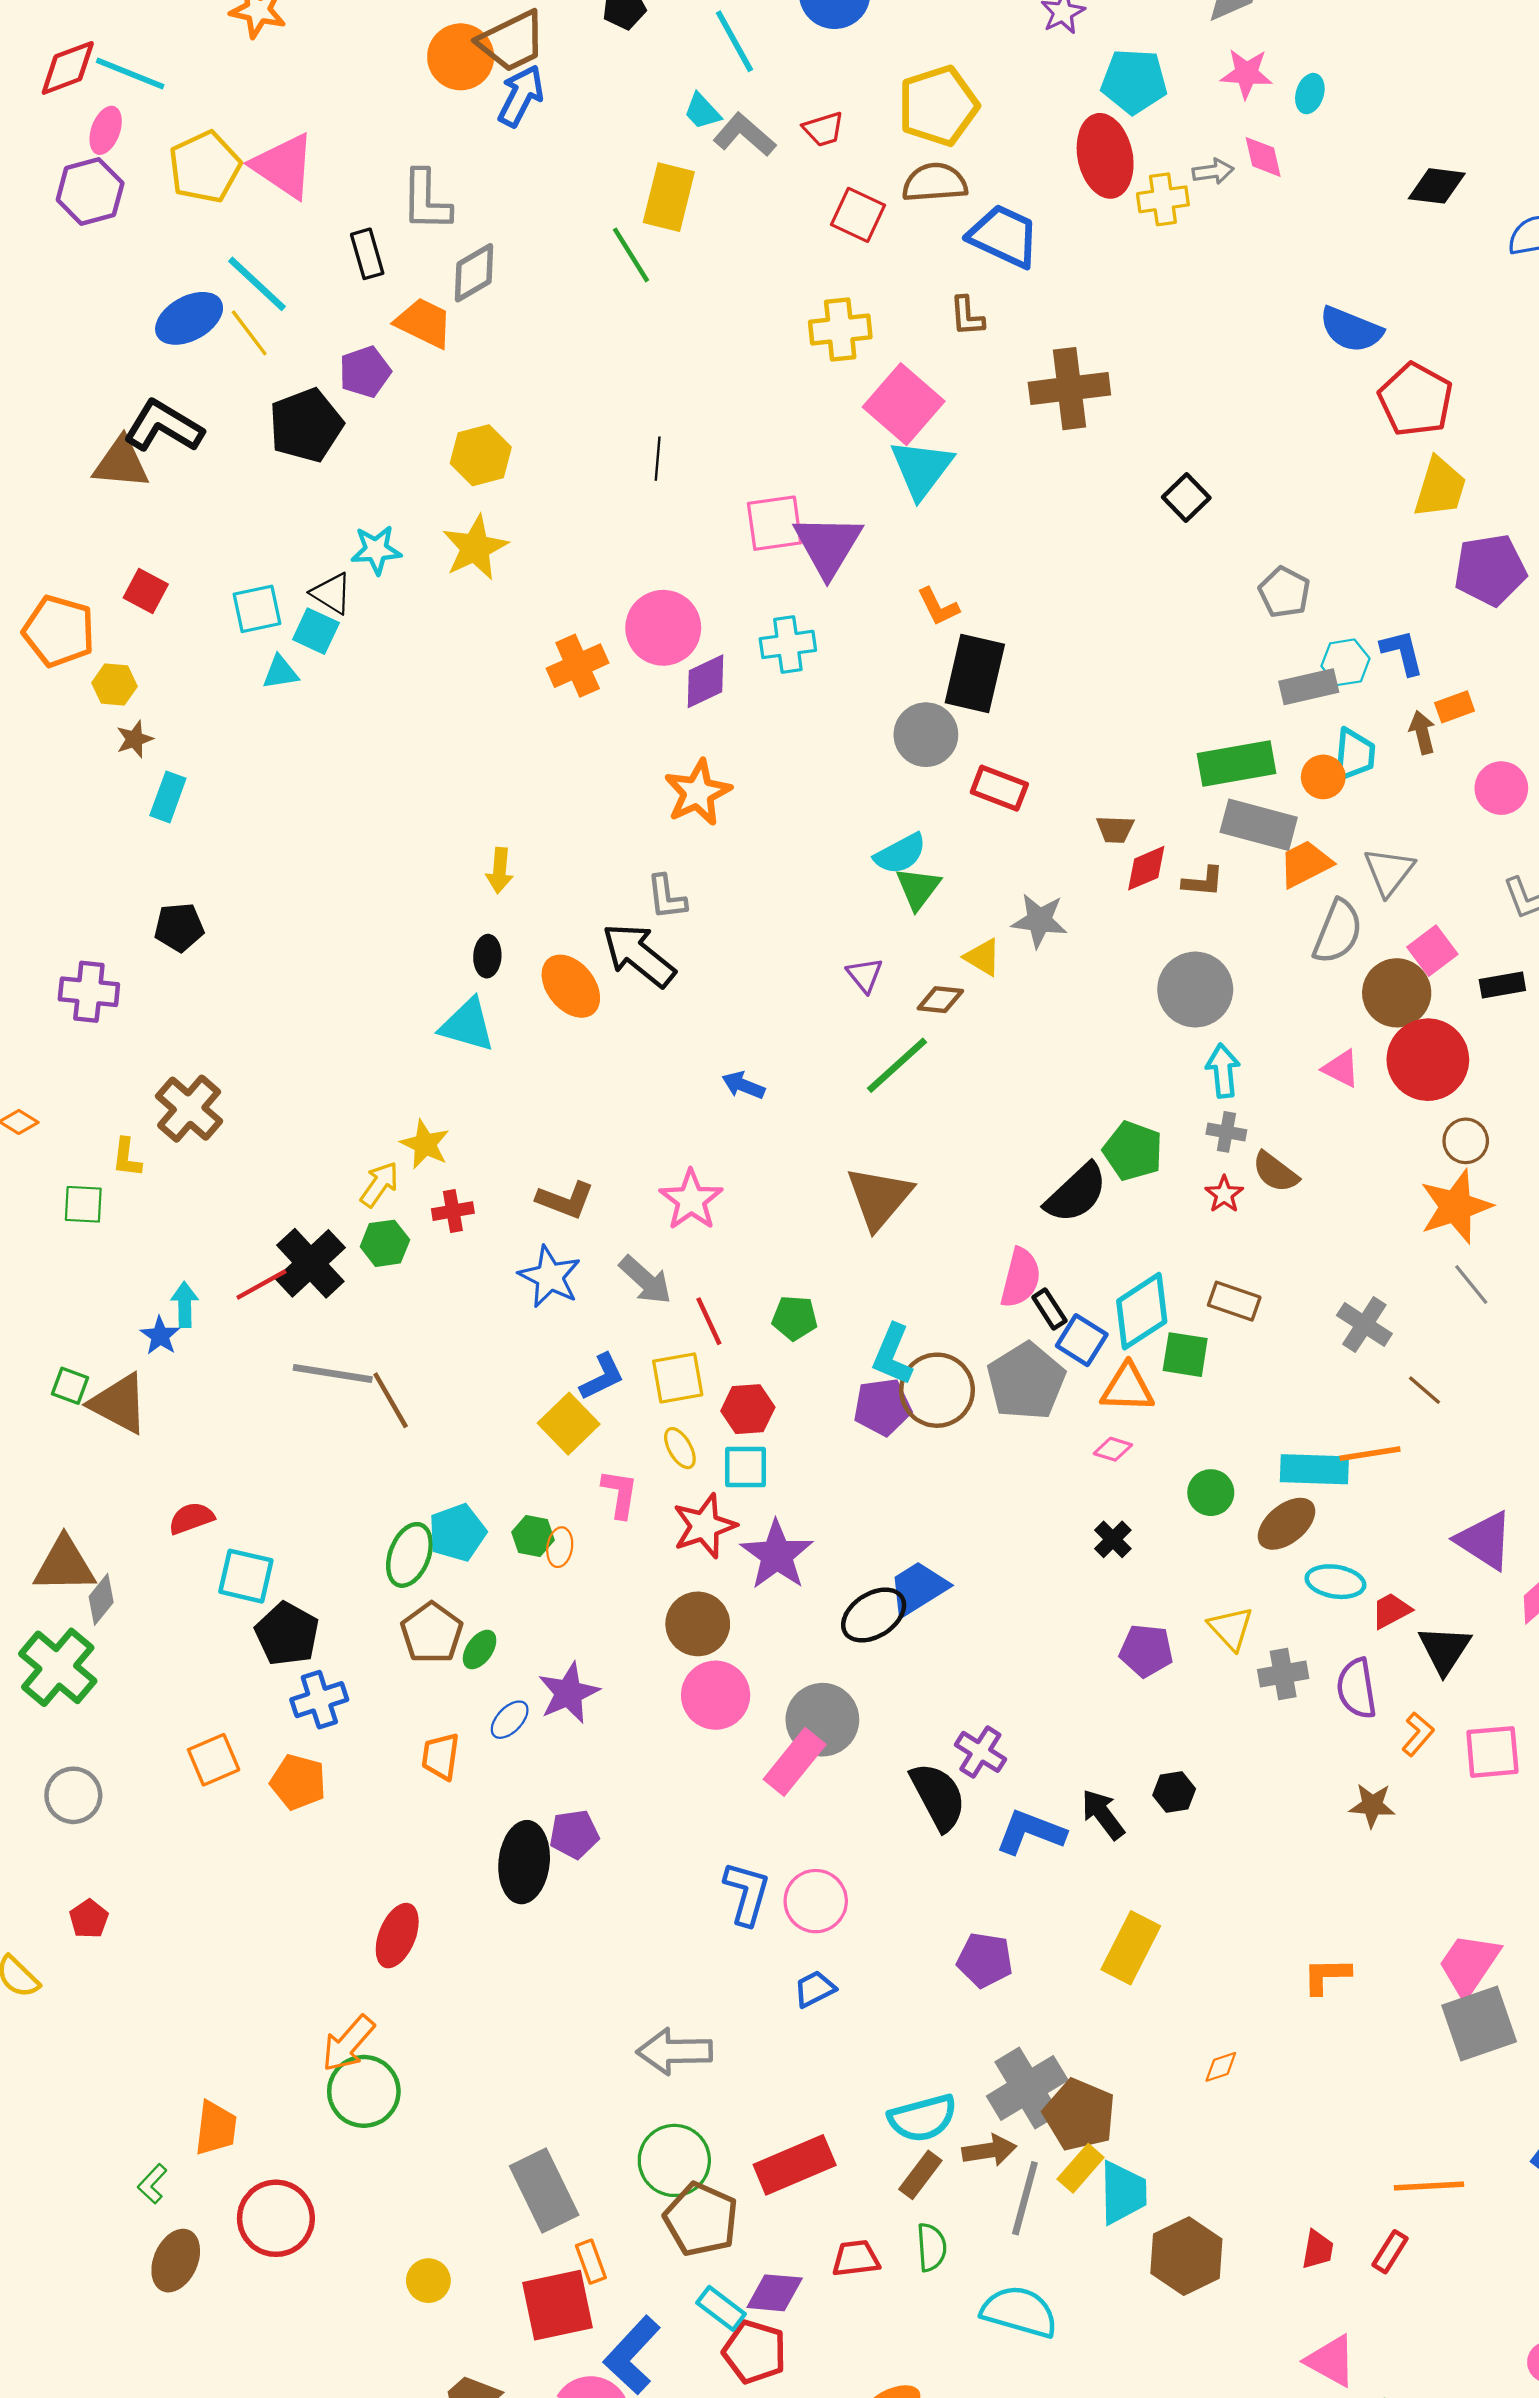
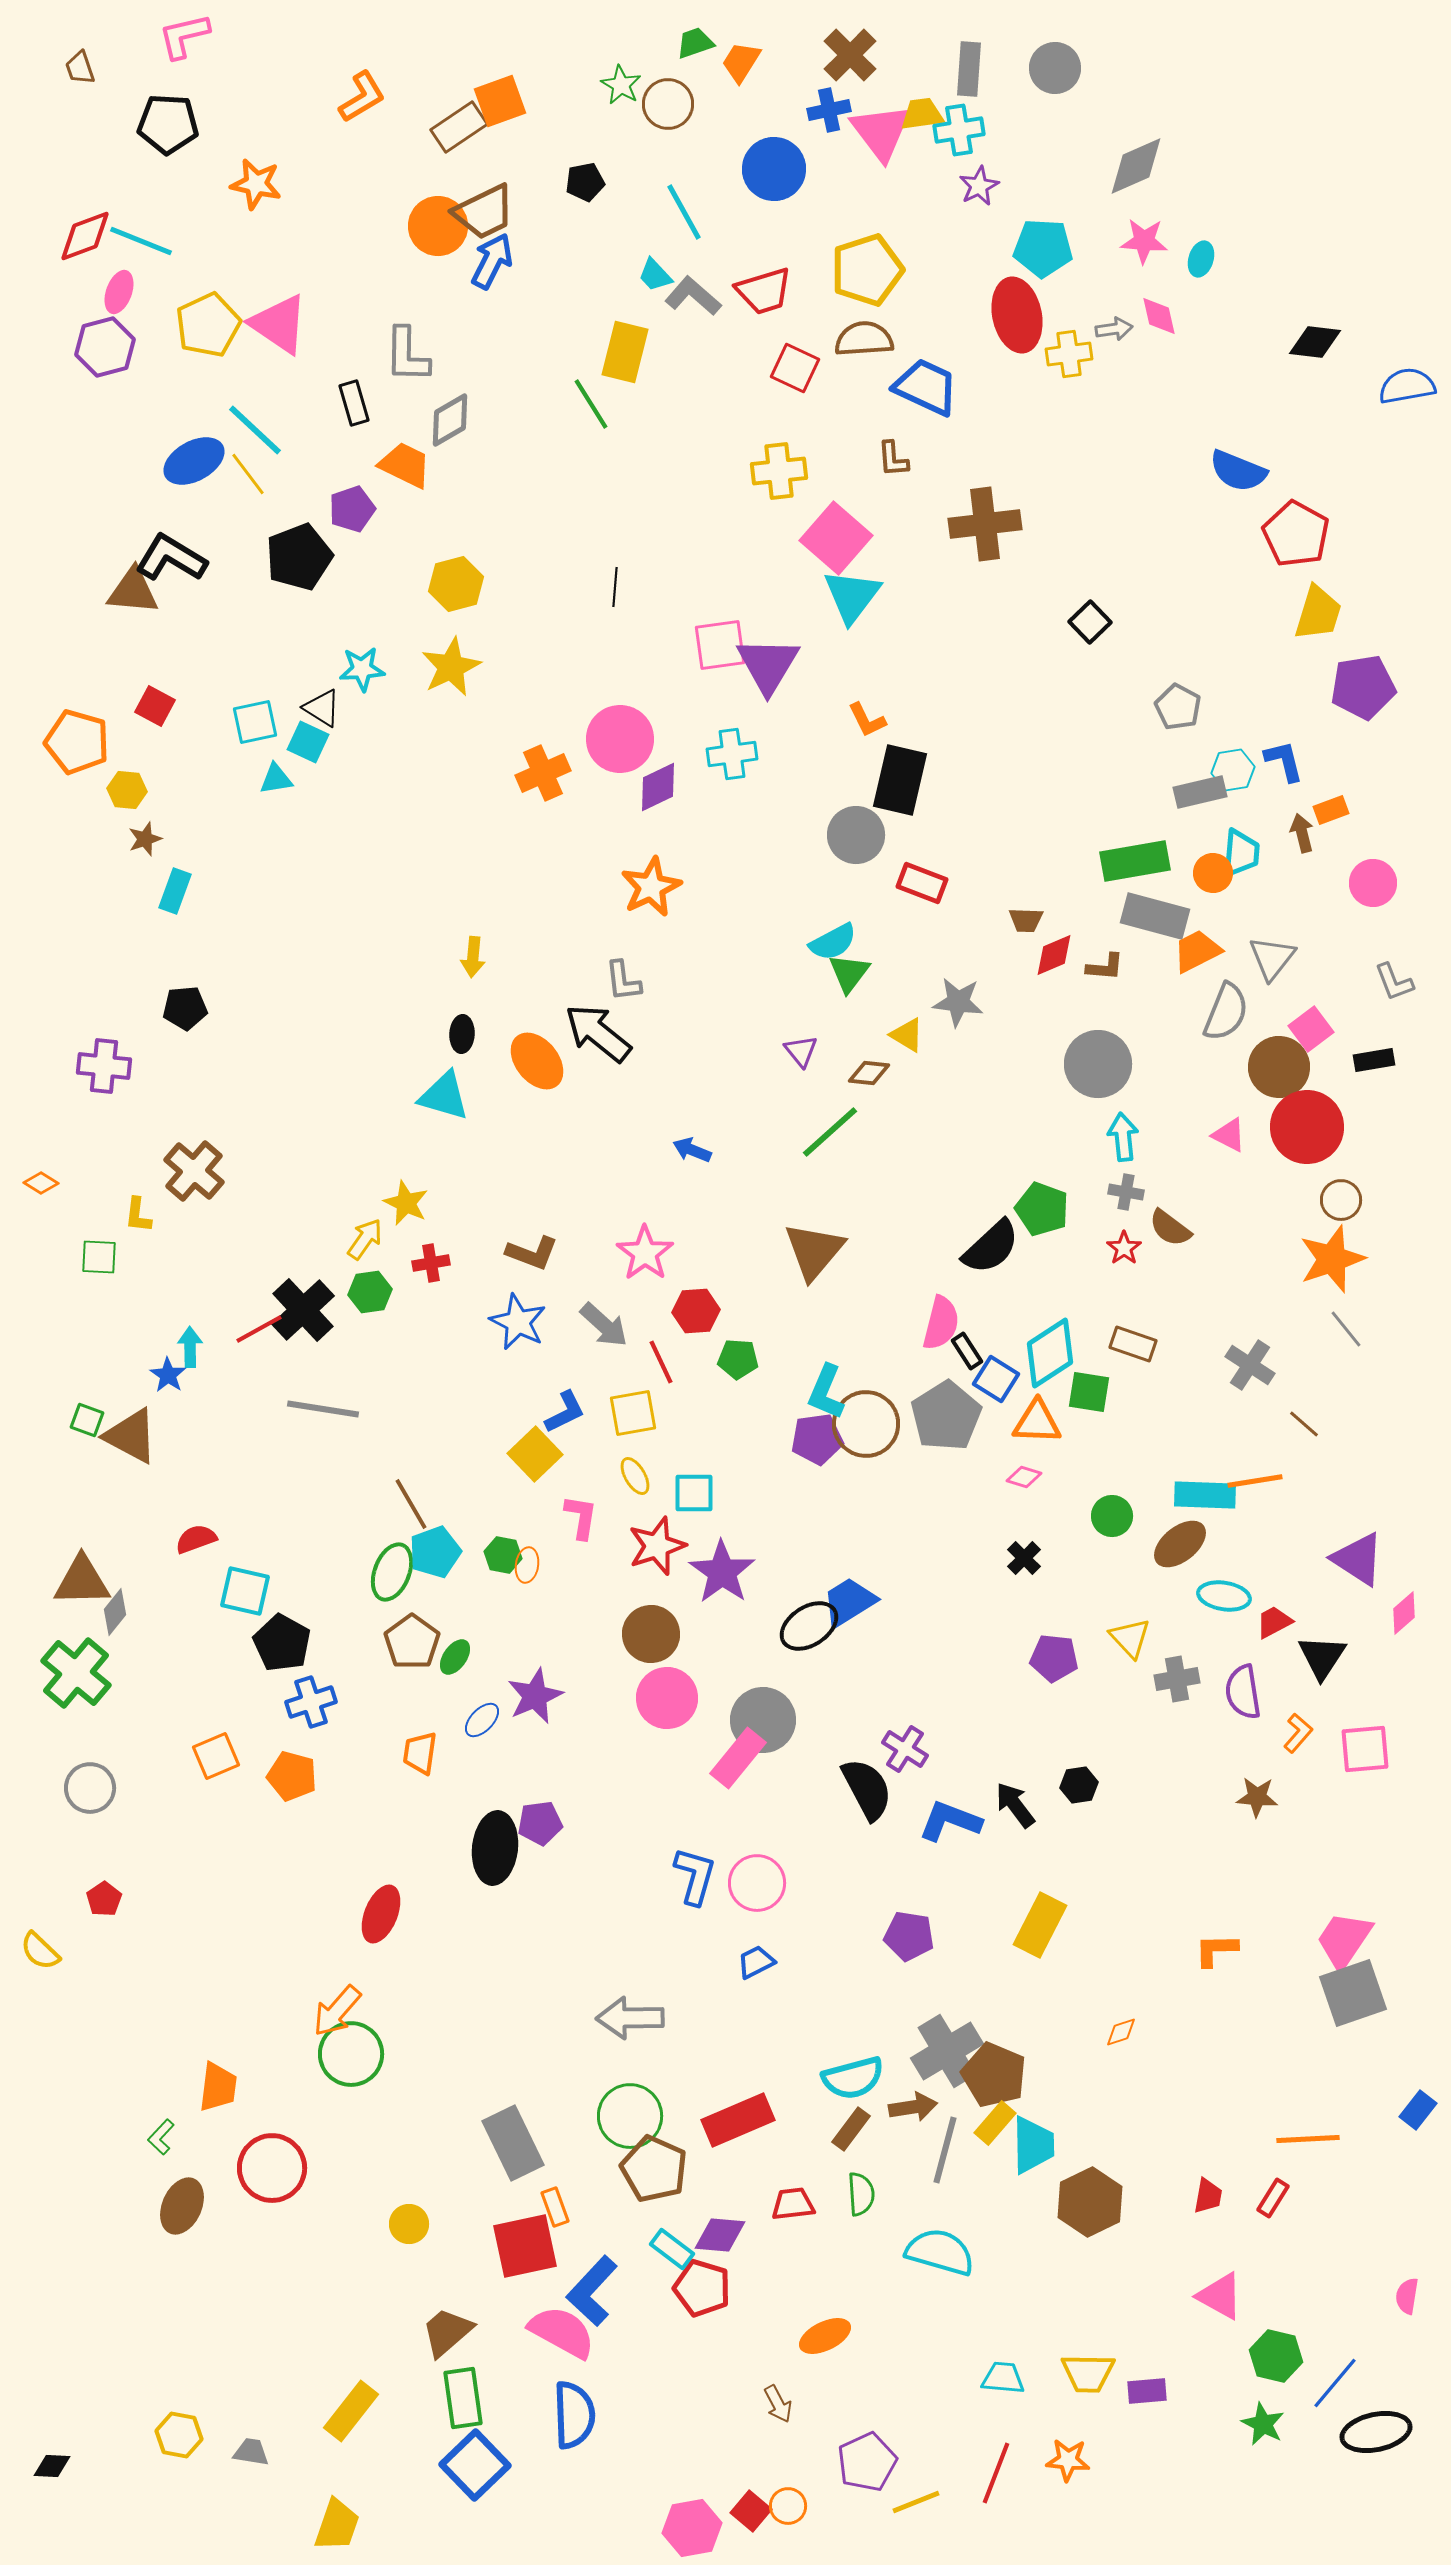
red trapezoid: (823, 129) -> (764, 291), size x1.5
brown line: (391, 1400) -> (411, 1504), moved
red hexagon: (748, 1409) -> (696, 1311), moved

